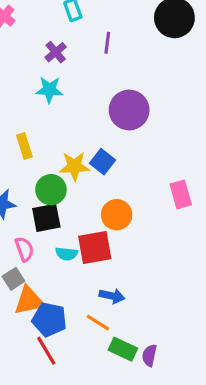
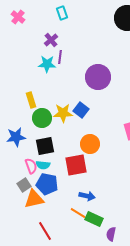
purple line: (107, 43) -> (60, 57), moved
green circle: (51, 190) -> (42, 118), moved
cyan semicircle: (67, 254) -> (43, 165), moved
blue pentagon: (49, 319) -> (47, 184), moved
green rectangle: (123, 349) -> (94, 219), moved

